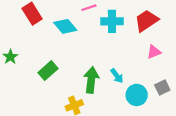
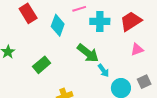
cyan diamond: (65, 26) -> (58, 25), turned 60
green arrow: (91, 80) -> (88, 53), moved, turned 120

